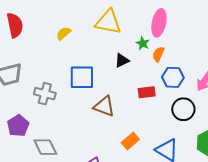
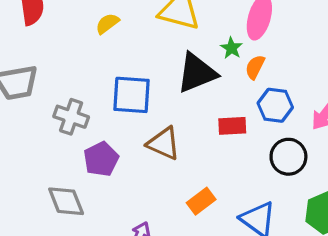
black triangle: (122, 60) -> (197, 73), size x1.8
purple pentagon: (18, 126) -> (101, 159), moved

